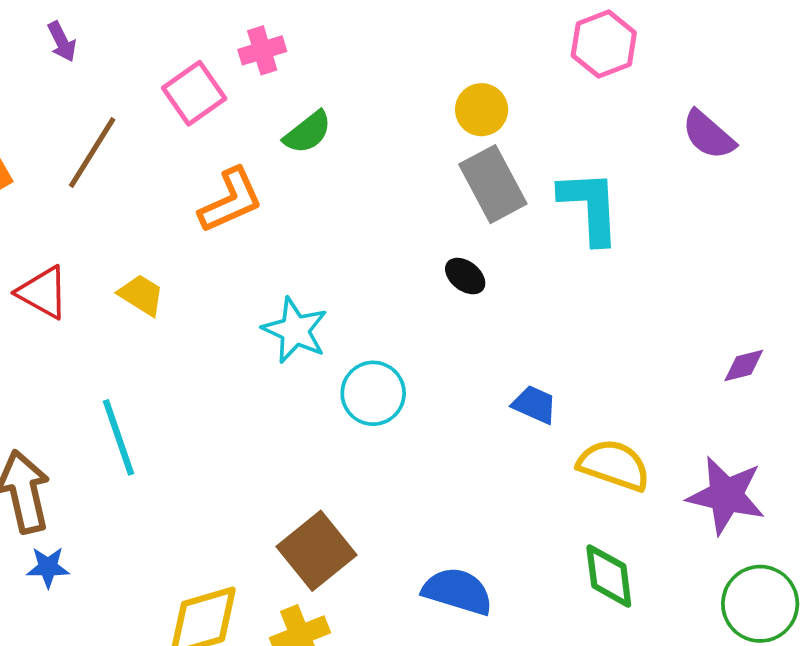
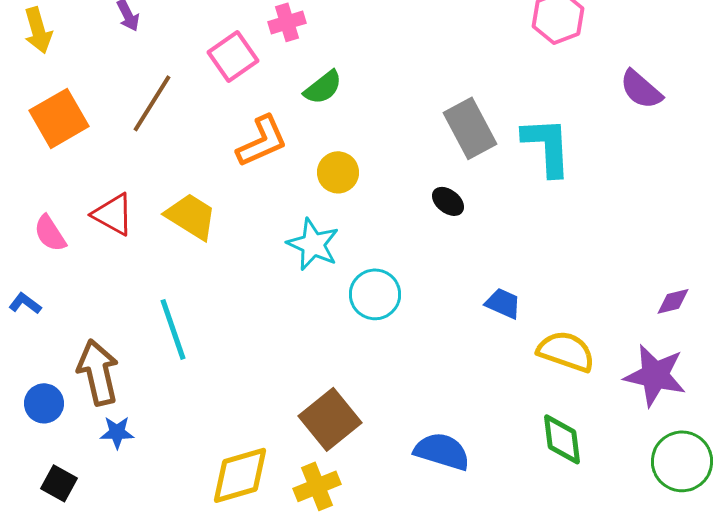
yellow circle: (482, 110) -> (338, 172), moved
yellow trapezoid: (141, 295) -> (191, 216), size x1.4
purple diamond: (744, 366) -> (673, 301), moved

